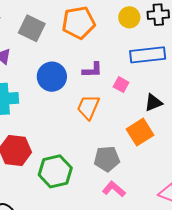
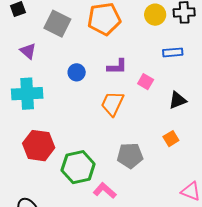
blue rectangle: (148, 55) -> (173, 52), size x0.6
blue circle: (52, 77) -> (77, 72), size x0.6
orange square: (140, 132) -> (171, 139), moved, size x0.6
pink L-shape: (114, 189) -> (105, 191), moved

